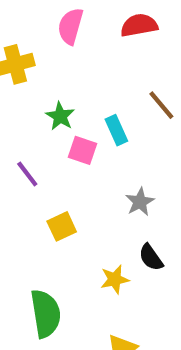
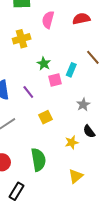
cyan rectangle: (116, 130) -> (71, 70), turned 48
pink square: (82, 150) -> (55, 80), turned -32

